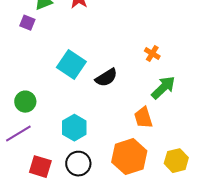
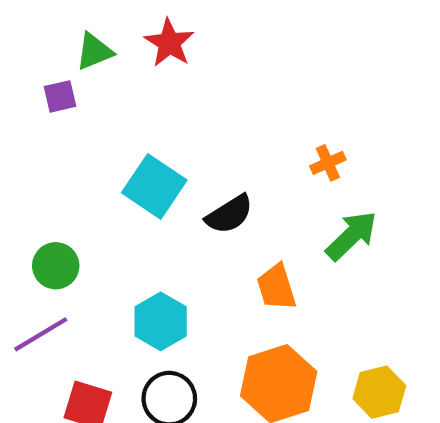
purple square: (27, 23) -> (60, 96), turned -35
orange cross: (152, 54) -> (328, 163), turned 35
orange trapezoid: (143, 118) -> (276, 287), moved

